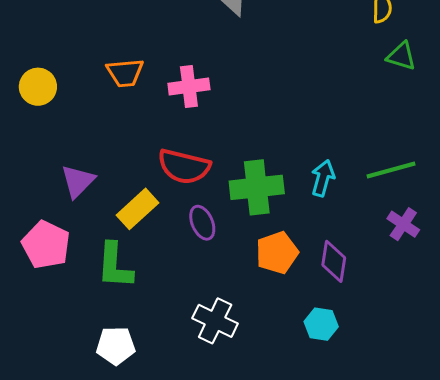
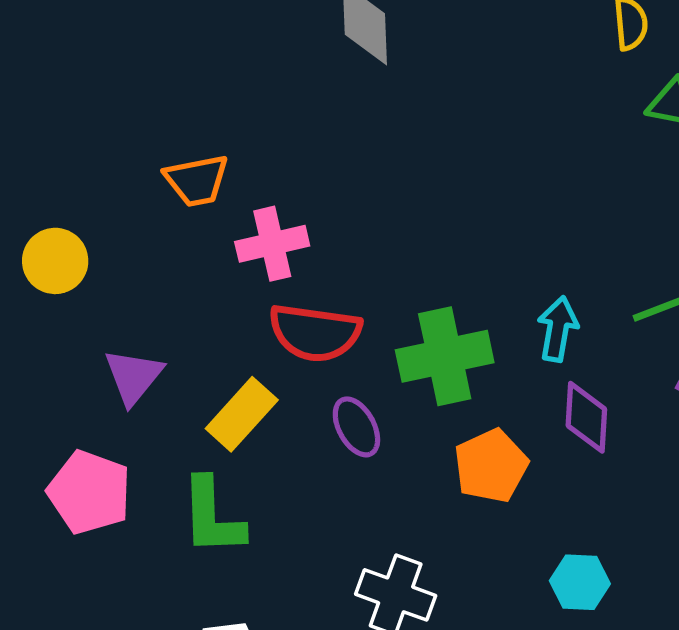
yellow circle: (38, 87) -> (55, 261), moved
pink cross: (189, 87) -> (272, 244), moved
purple diamond: (334, 261) -> (586, 417), moved

